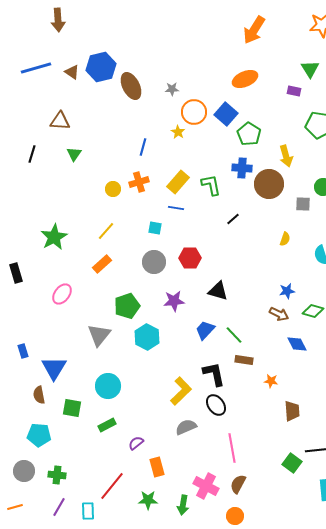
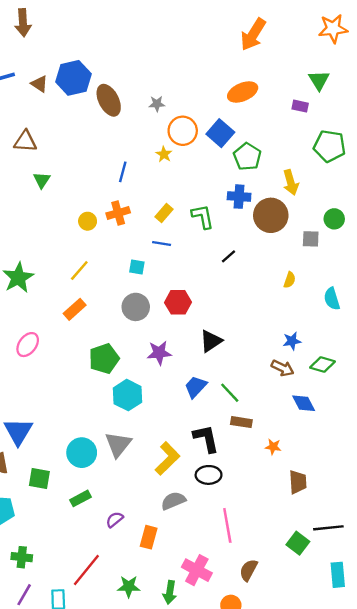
yellow rectangle: (178, 182) -> (164, 213), size x0.7
black triangle: (218, 291) -> (211, 341), turned -50
gray triangle: (99, 335) -> (118, 444), moved
black ellipse: (216, 405) -> (209, 475), turned -55
orange rectangle: (157, 467) -> (149, 537), moved, turned 30
brown semicircle: (238, 484) -> (248, 570), moved

